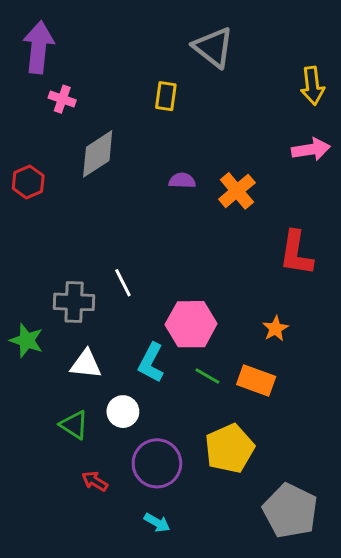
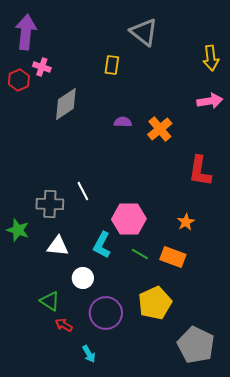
red hexagon: (28, 182) -> (19, 80), moved
green triangle: (74, 425) -> (50, 301), moved
cyan arrow: (157, 523) -> (89, 354), moved, turned 30

